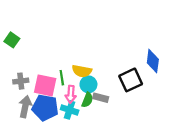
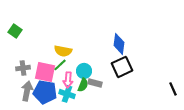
blue diamond: (153, 61) -> (119, 44), moved
yellow semicircle: (82, 71) -> (63, 51), moved
green line: (62, 78) -> (60, 65), turned 56

